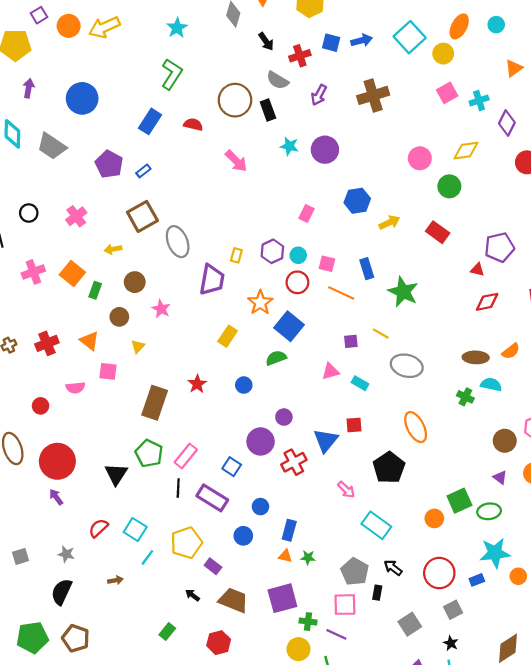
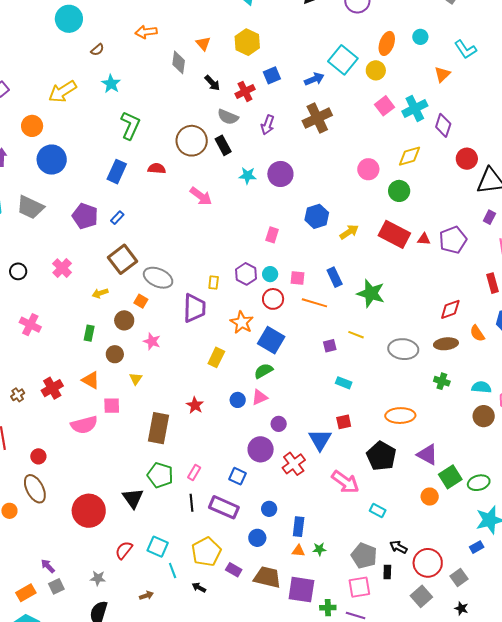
orange circle: (69, 26) -> (32, 126), moved
cyan star: (177, 28) -> (111, 84), moved
blue arrow: (362, 40) -> (314, 79), moved
blue square: (331, 43) -> (272, 75), turned -30
cyan cross: (479, 101) -> (415, 108), size x1.4
red rectangle: (438, 232) -> (394, 234), size x1.4
gray ellipse: (178, 242) -> (158, 278), turned -36
red triangle: (477, 270) -> (424, 239), moved
pink cross: (33, 272) -> (30, 325), turned -35
orange square: (72, 274) -> (141, 301), moved, size x0.6
red diamond: (487, 302) -> (450, 309), moved
orange semicircle: (511, 351) -> (477, 333), turned 102
gray ellipse: (407, 366) -> (403, 349), moved
pink triangle: (330, 371) -> (260, 397), moved
cyan semicircle: (491, 385) -> (481, 387), moved
pink semicircle: (75, 388) -> (84, 425), size x1.5
red circle: (41, 406) -> (38, 456), moved
orange ellipse: (416, 427) -> (400, 416), turned -56
pink rectangle: (186, 456) -> (194, 473), size x0.7
red circle: (57, 461) -> (89, 511), moved
purple triangle: (500, 477) -> (427, 455), moved, size x1.6
pink arrow: (346, 490) -> (345, 482), size x1.6
purple arrow: (56, 497) -> (48, 566), moved
cyan rectangle: (376, 525) -> (378, 511), size x0.6
cyan line: (147, 557) -> (173, 570), turned -49
red circle: (439, 573) -> (428, 563), moved
black arrow: (193, 595) -> (199, 587), moved
purple square: (282, 598) -> (301, 590), turned 32
brown trapezoid: (233, 600) -> (267, 577), moved

